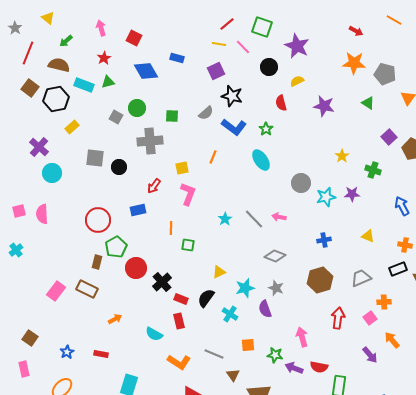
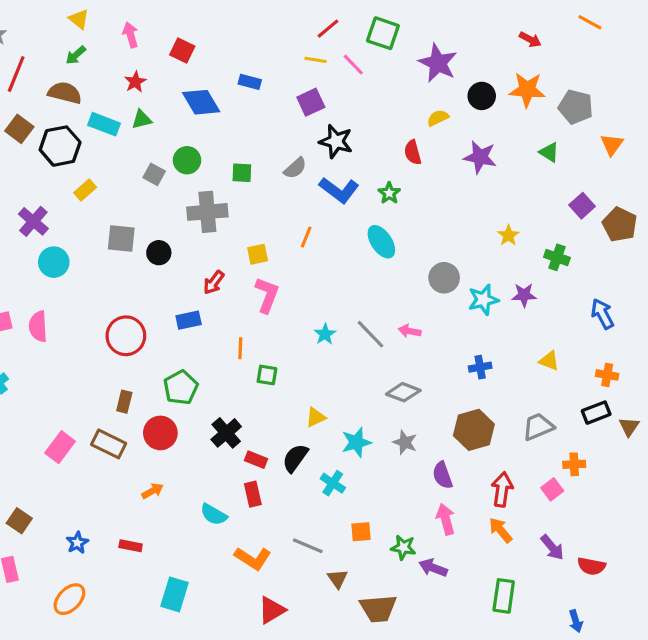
yellow triangle: (48, 18) -> (79, 19), moved
black circle: (269, 67) -> (482, 96), moved
green pentagon: (116, 247) -> (181, 387), moved
red circle: (136, 268) -> (160, 433), moved
purple semicircle: (265, 309) -> (443, 475), moved
orange arrow: (392, 340) -> (501, 530), moved
red semicircle: (319, 367) -> (591, 566), moved

